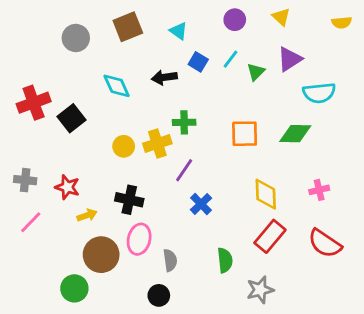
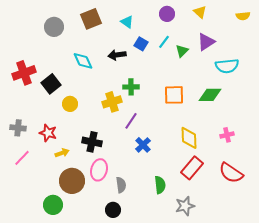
yellow circle: (124, 146) -> (70, 104), moved

